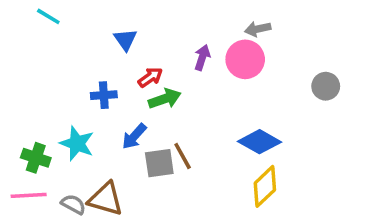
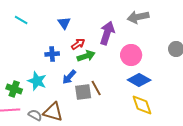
cyan line: (48, 16) -> (21, 20), moved
gray arrow: (258, 29) -> (138, 17), size x1.5
purple arrow: (202, 58) -> (107, 33), size x1.6
pink circle: (245, 59) -> (131, 55), moved
yellow diamond: (265, 186) -> (142, 105), turned -65

